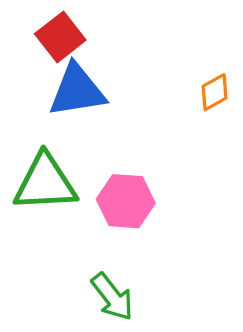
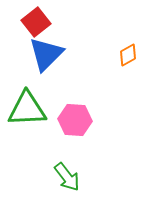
blue triangle: (77, 91) -> (46, 54), turned -36

